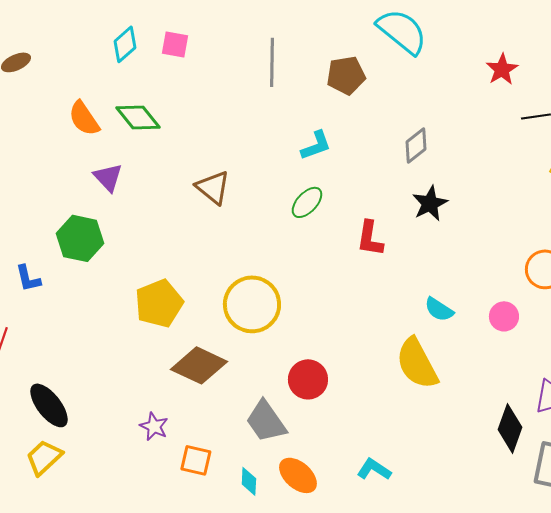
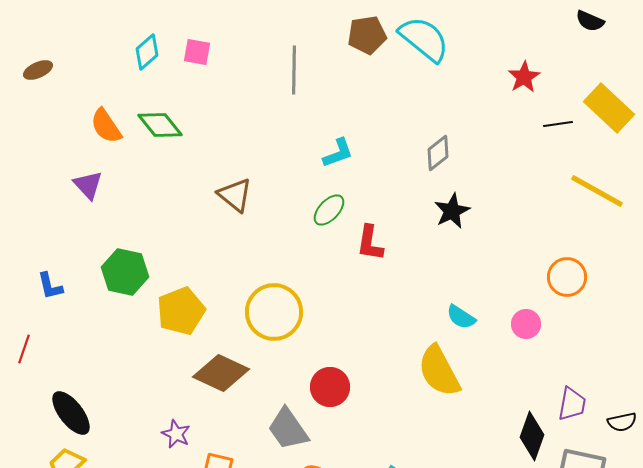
brown pentagon: (346, 75) -> (367, 35), moved
purple triangle: (108, 177) -> (88, 185), moved
green hexagon: (80, 238) -> (125, 272), moved
red L-shape: (370, 238) -> (370, 243), moved

